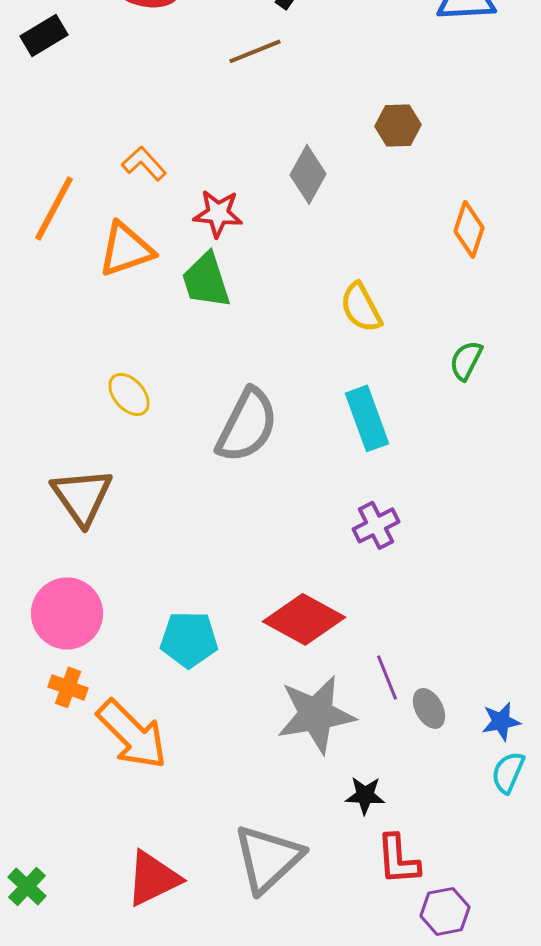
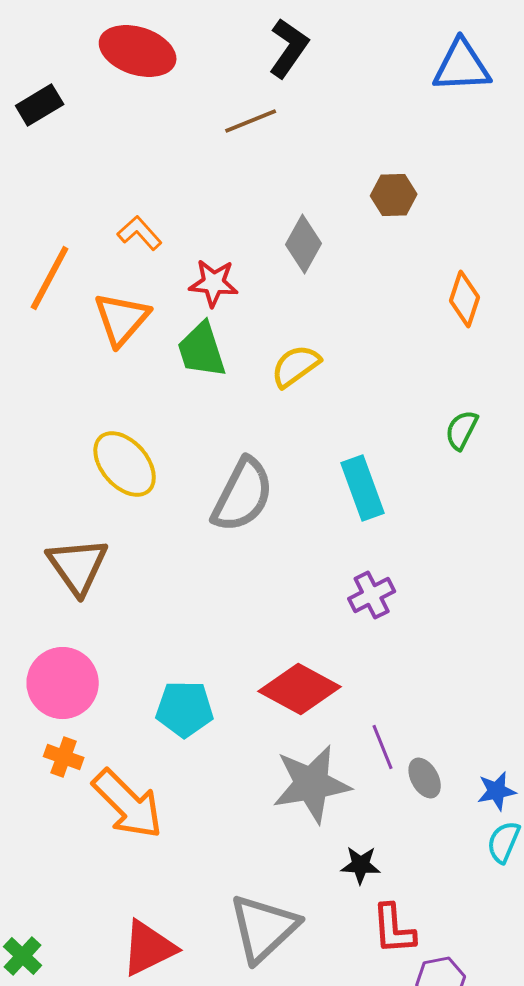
orange triangle: (126, 249) -> (122, 319), turned -30
yellow semicircle: (361, 307) -> (296, 366), moved, turned 82
yellow ellipse: (129, 394) -> (125, 464), size x1.5

